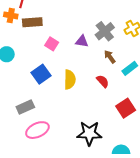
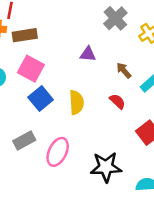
gray cross: (105, 31) -> (115, 18), moved
pink square: (52, 44) -> (31, 69), moved, size x1.5
pink ellipse: (37, 130) -> (58, 152), moved, turned -35

